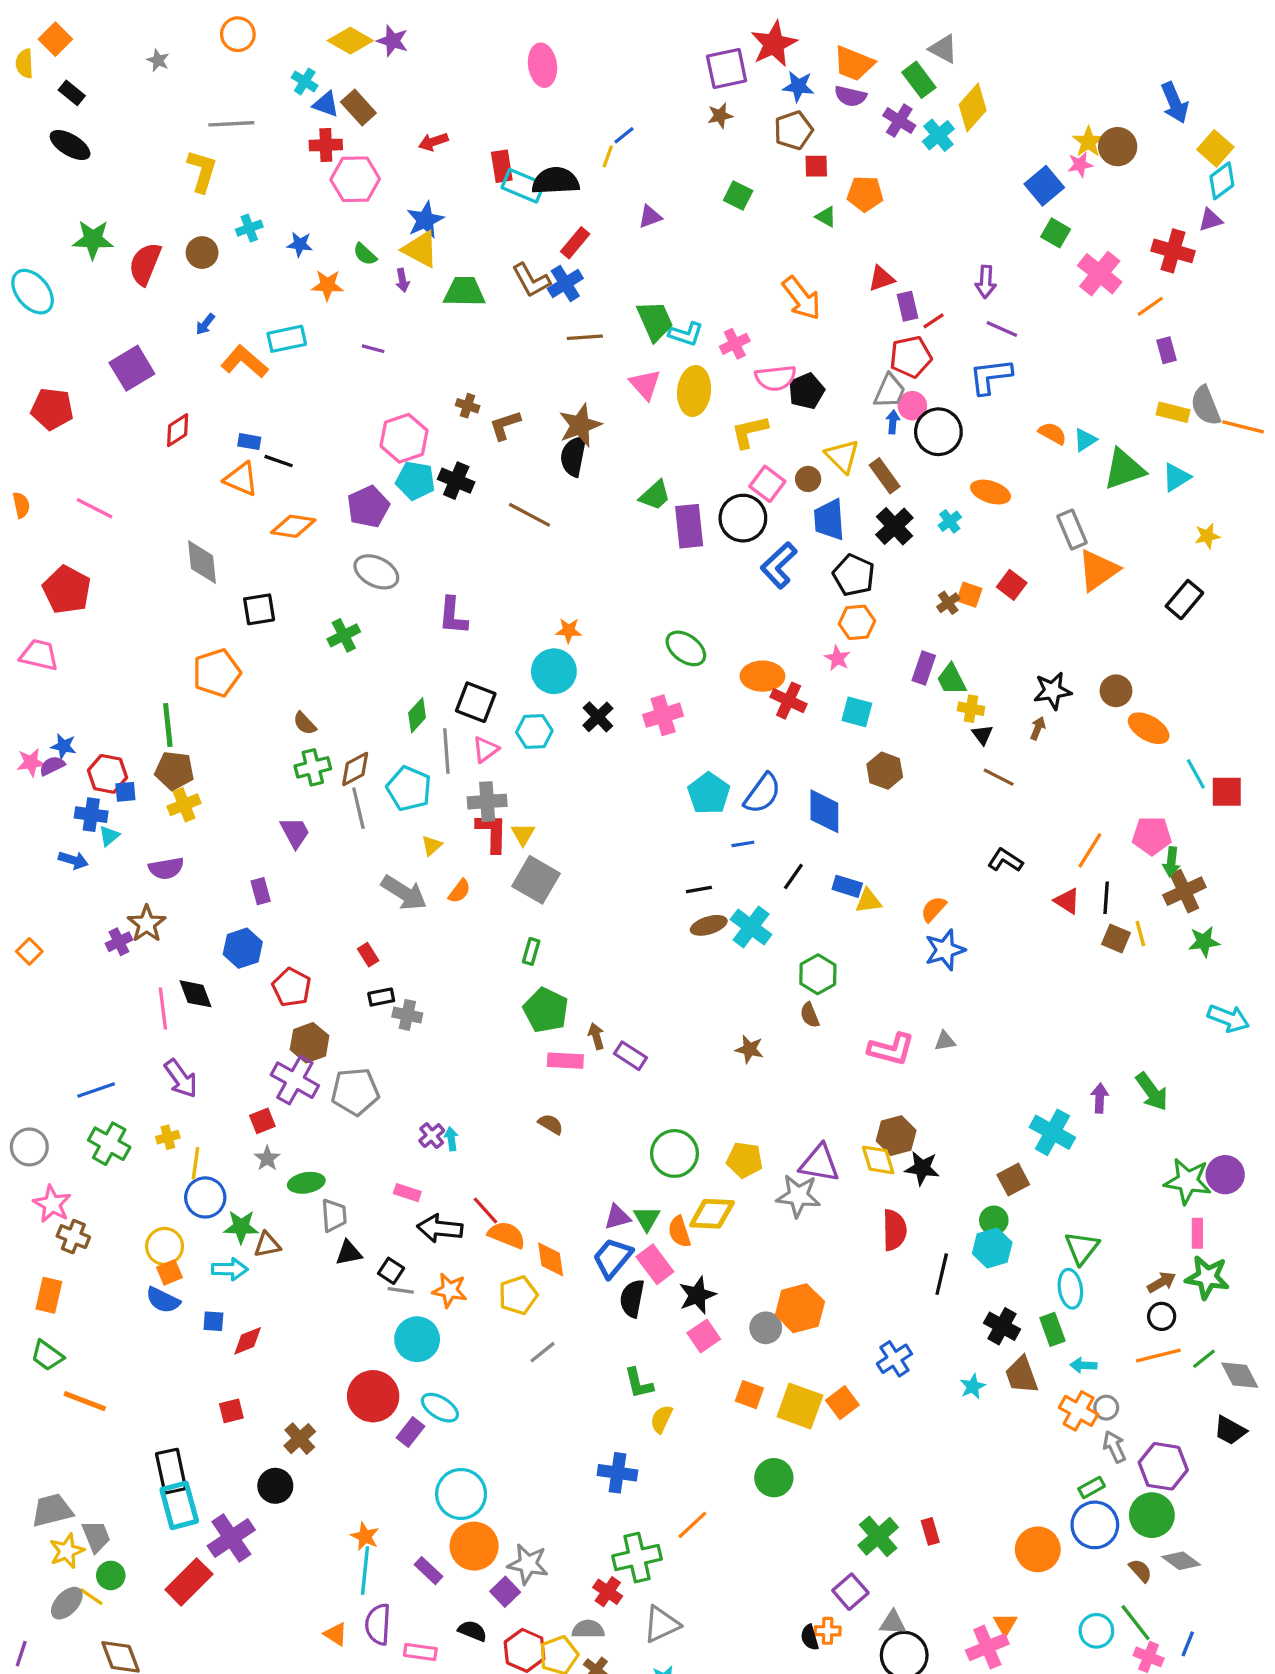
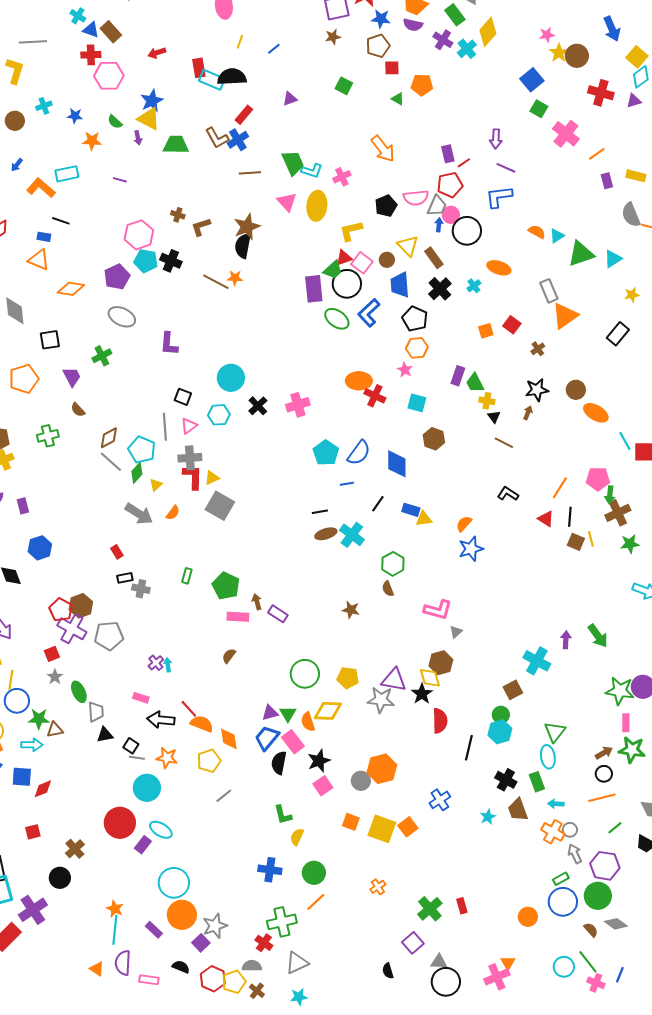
yellow line: (608, 156) -> (240, 42), moved
pink star: (1080, 165) -> (547, 35), moved
red cross: (1173, 251) -> (601, 93), moved
red triangle: (881, 279) -> (344, 258), moved
pink semicircle: (775, 378) -> (416, 198), moved
yellow rectangle: (1173, 412) -> (636, 176), moved
black line: (279, 461) -> (61, 221), moved
green trapezoid: (655, 495) -> (333, 270), moved
orange square: (969, 595) -> (486, 331), turned -35
brown cross: (948, 603) -> (538, 349), moved
orange star: (569, 630) -> (235, 278), moved
green ellipse: (686, 648) -> (337, 319), moved
black square: (476, 702) -> (183, 397), size x0.7
green diamond: (417, 715) -> (137, 473), moved
green cross: (313, 767) -> (48, 436), moved
gray line: (358, 808) -> (111, 462), turned -35
purple trapezoid: (295, 833) -> (72, 377), moved
yellow triangle: (523, 834) -> (212, 478), turned 35
purple rectangle: (261, 891) -> (23, 506), moved
green rectangle: (531, 951) -> (187, 576), moved
red pentagon: (292, 987) -> (61, 610), moved
gray triangle: (945, 1041) -> (456, 632), moved, turned -32
brown semicircle: (551, 1124) -> (229, 656), turned -84
black star: (922, 1168) -> (422, 694), moved, turned 30
green ellipse: (306, 1183) -> (79, 692), turned 75
blue square: (213, 1321) -> (22, 777), size x1.5
green line: (1204, 1359) -> (615, 828), moved
green circle: (774, 1478) -> (314, 873), moved
orange circle: (1038, 1549) -> (528, 917), size x0.7
gray star: (528, 1564) -> (215, 926), turned -30
orange cross: (828, 1631) -> (378, 887), moved, turned -35

